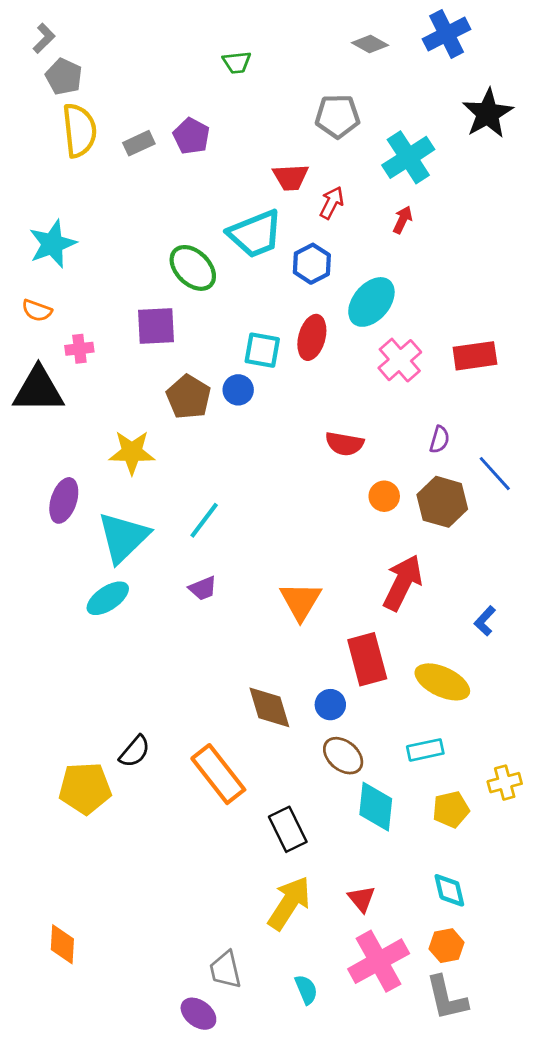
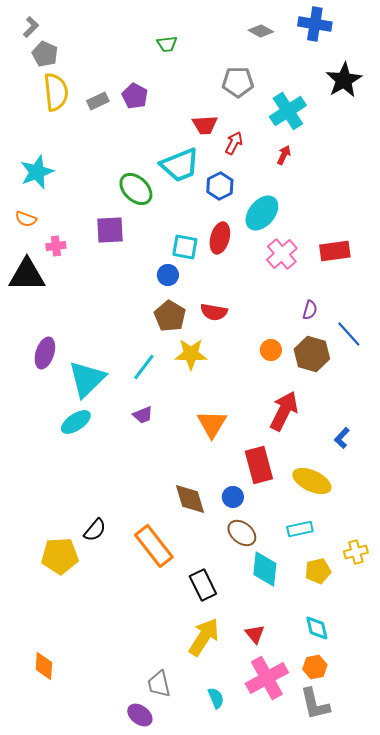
blue cross: (447, 34) -> (315, 24), turned 36
brown pentagon: (189, 397) -> (170, 316), moved
red semicircle: (344, 444) -> (214, 312), moved
yellow star: (132, 452) -> (191, 354), moved

